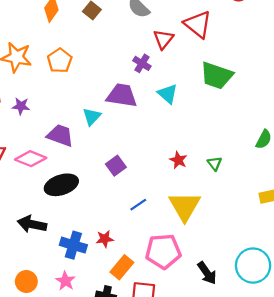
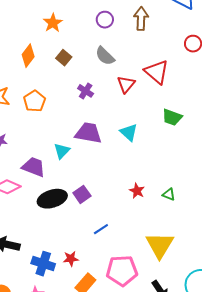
purple cross: (142, 63) -> (86, 91), moved
green trapezoid: (217, 76) -> (172, 117), size x0.7
green triangle: (215, 163) -> (169, 194), turned -32
black ellipse: (61, 185) -> (52, 199), moved
yellow triangle: (185, 206) -> (160, 245), moved

